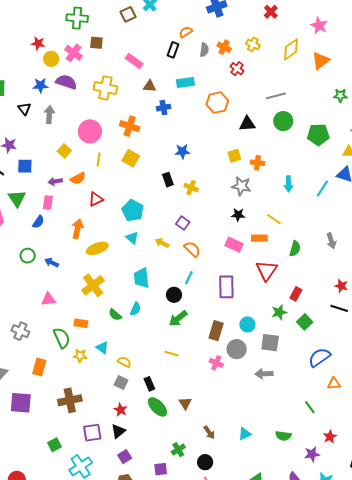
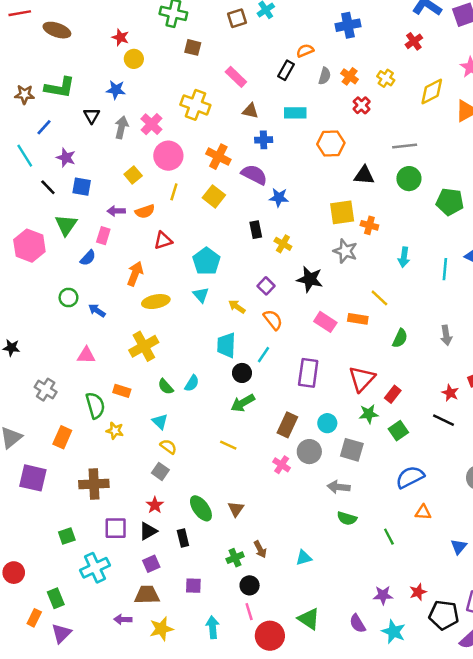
pink cross: (74, 53) -> (151, 124), moved
purple semicircle: (66, 82) -> (254, 175), moved
yellow square: (234, 156) -> (342, 212), size x1.5
cyan line: (322, 189) -> (445, 269), turned -36
black star: (238, 215) -> (310, 279), moved, size x1.5
red triangle: (267, 271) -> (362, 379), moved
cyan trapezoid: (141, 278) -> (226, 345), moved
cyan triangle: (102, 348) -> (160, 421), moved
black rectangle: (149, 384) -> (183, 538), moved
green semicircle: (283, 436) -> (347, 518), moved
red star: (330, 437) -> (418, 592), moved
green cross: (178, 450) -> (235, 558), moved

